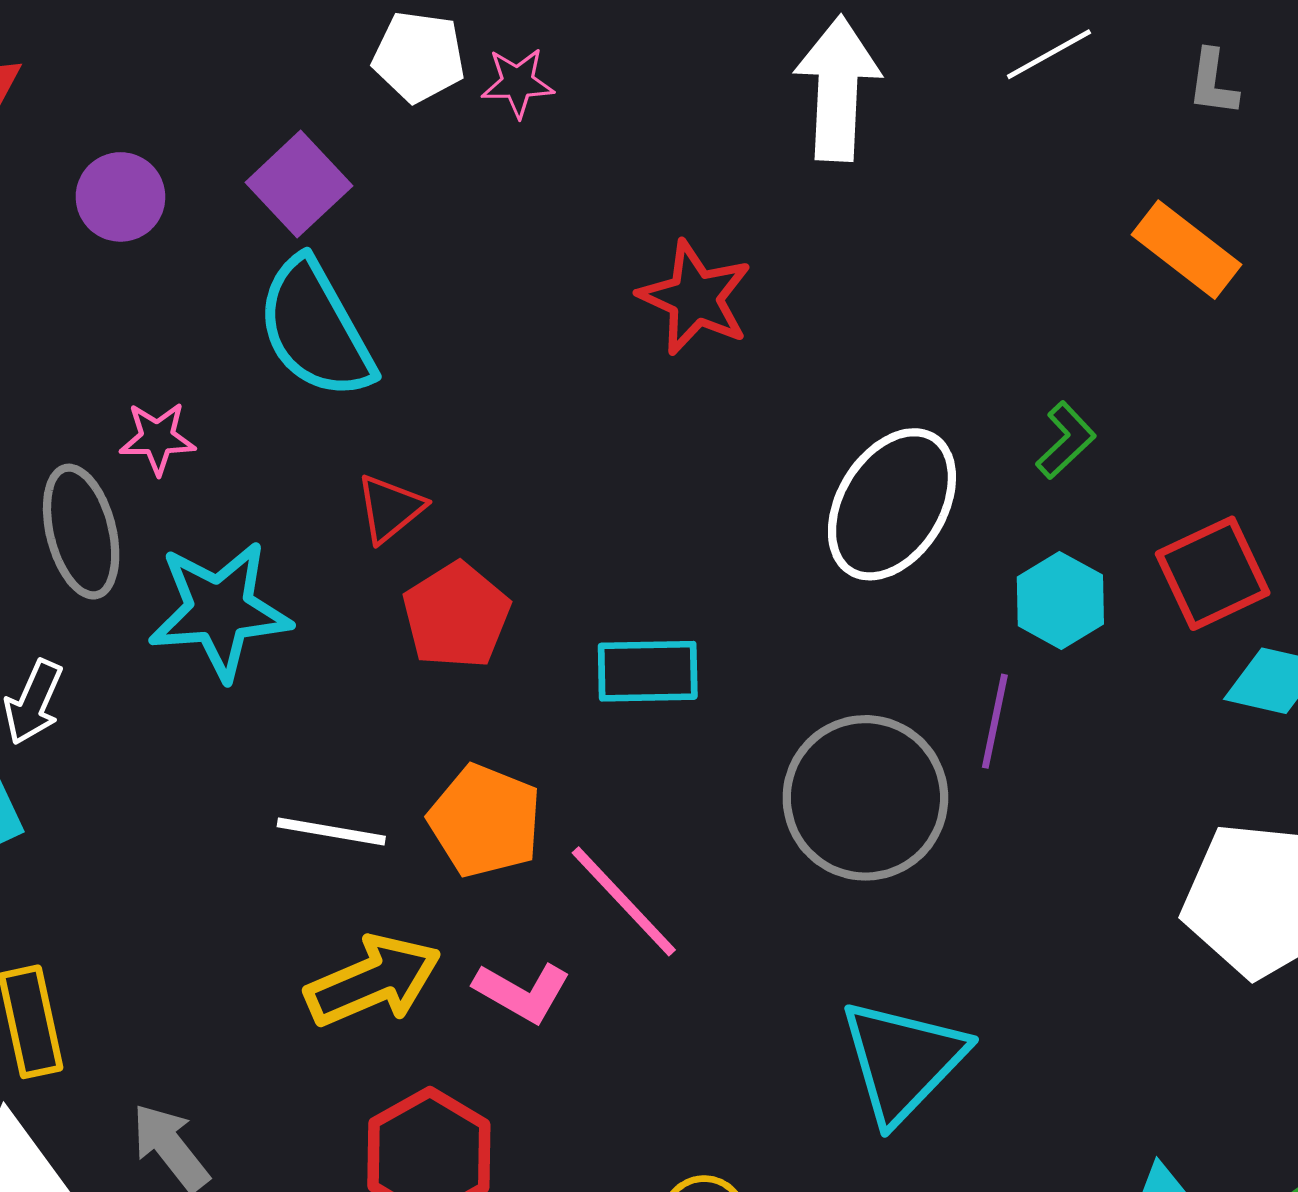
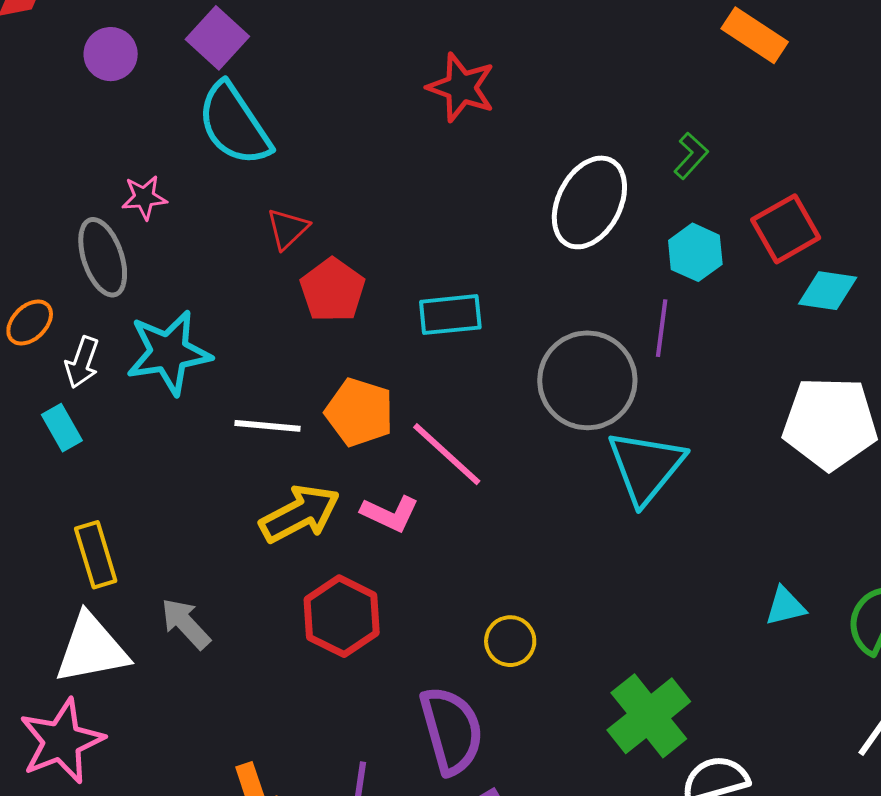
cyan star: (220, 610) -> (169, 353), moved
cyan triangle: (903, 1061) -> (646, 467), moved

